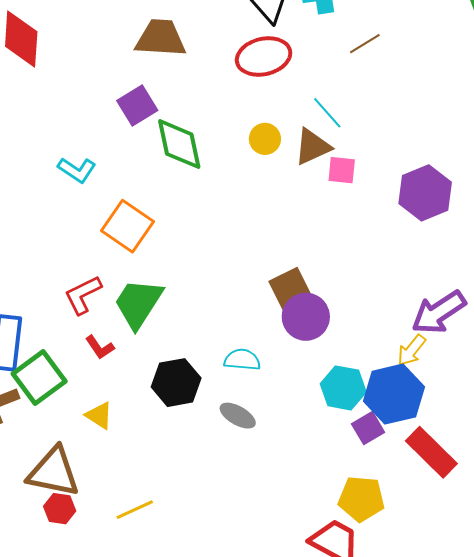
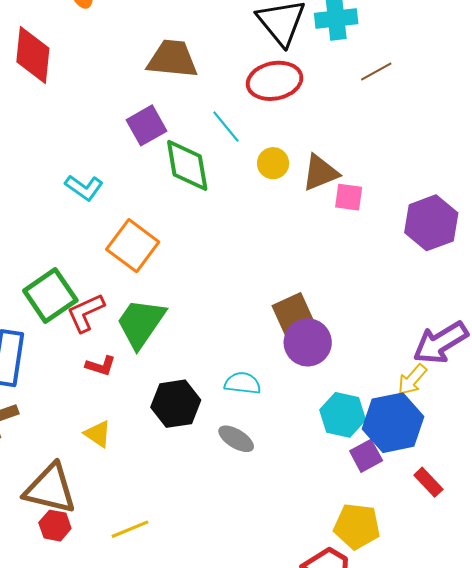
cyan line: (327, 113) -> (226, 127), moved
red L-shape: (100, 347) -> (101, 366), turned -40
green square: (39, 378) -> (50, 296), moved
red rectangle: (431, 452) -> (428, 482), size x0.6

